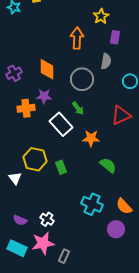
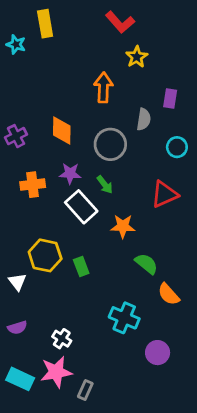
purple rectangle: (115, 37) -> (170, 99), moved
purple star: (44, 96) -> (70, 173), moved
orange semicircle: (124, 206) -> (169, 294), moved
purple semicircle: (20, 220) -> (17, 328), moved, turned -40

